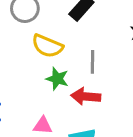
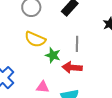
yellow semicircle: (47, 46) -> (35, 39), moved

